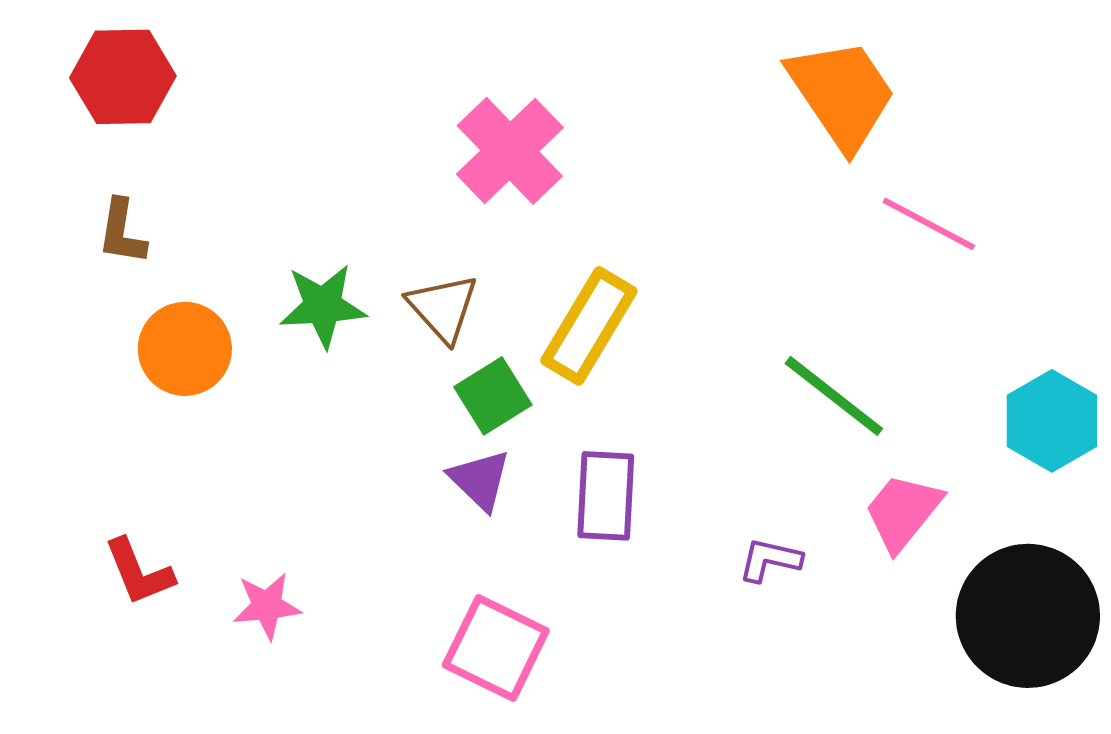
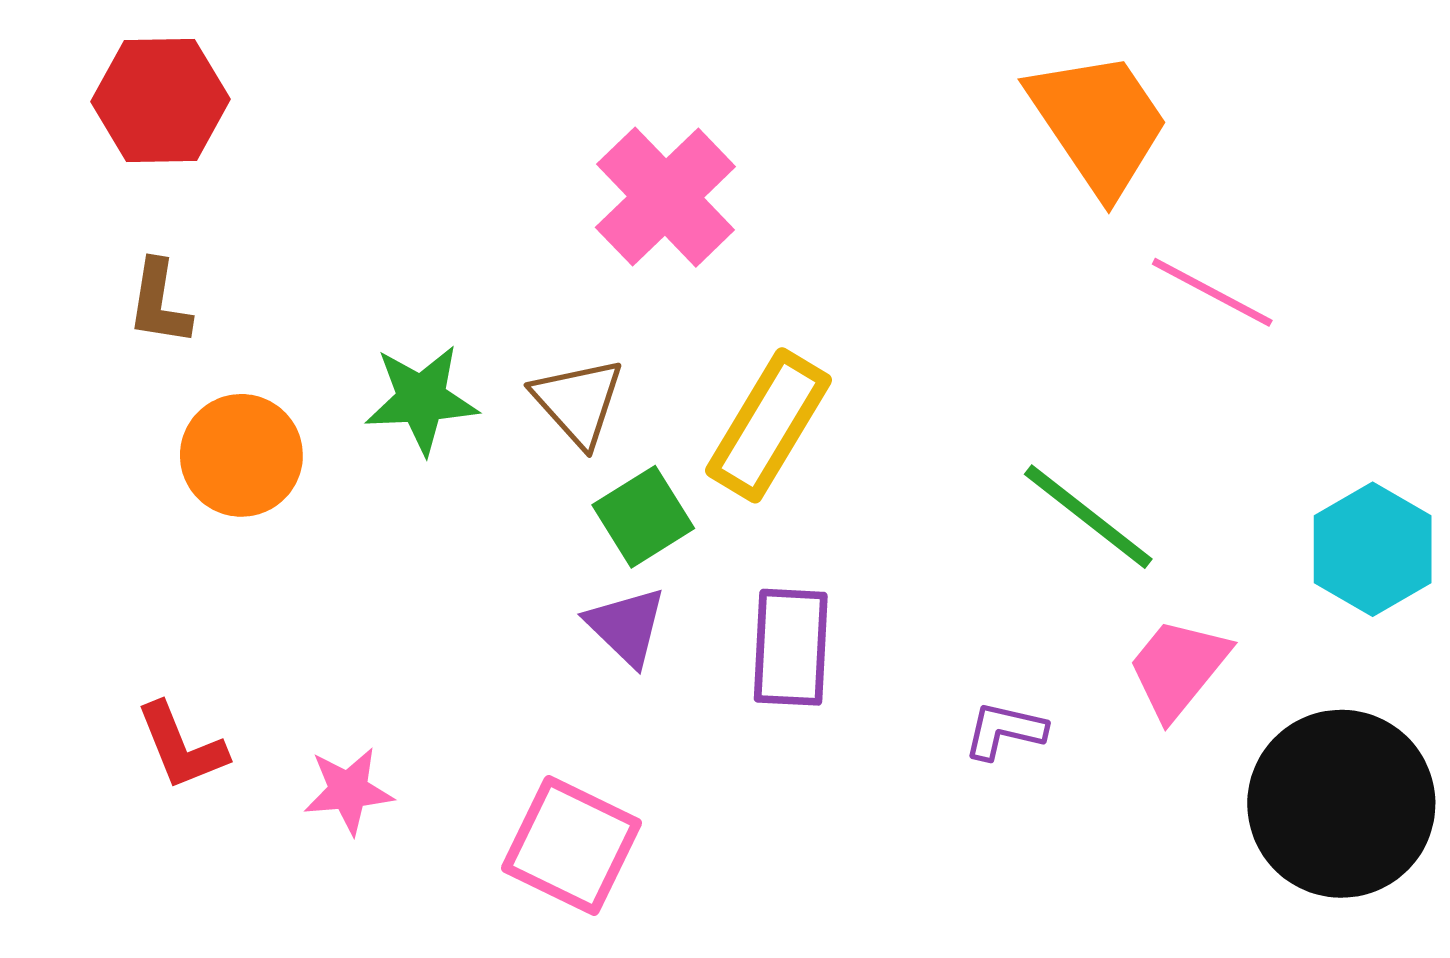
pink square: (496, 648) -> (572, 846), moved

